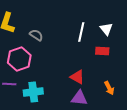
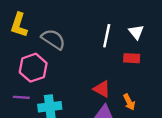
gray semicircle: (36, 35) -> (53, 39), size x1.5
orange arrow: (109, 88) -> (129, 102), moved

